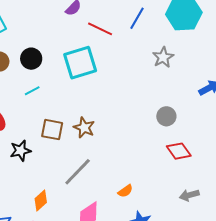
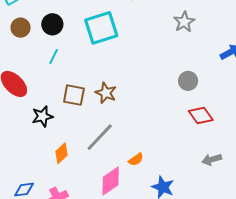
cyan line: (32, 91) -> (54, 56), turned -35
orange semicircle: (125, 191) -> (136, 159), moved
orange diamond: (41, 200) -> (61, 153), moved

